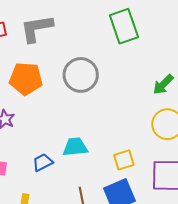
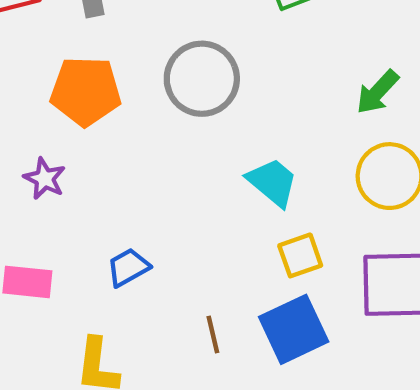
cyan trapezoid: (75, 147) -> (272, 182), moved, turned 48

